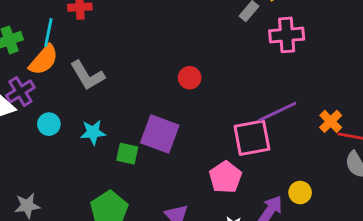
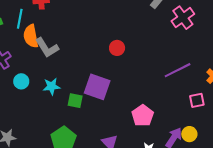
pink cross: (287, 35) -> (183, 18), turned -30
orange semicircle: (44, 60) -> (31, 36), moved, turned 130
pink square: (252, 138) -> (197, 100), moved, size x0.6
yellow circle: (300, 193) -> (189, 134), moved

